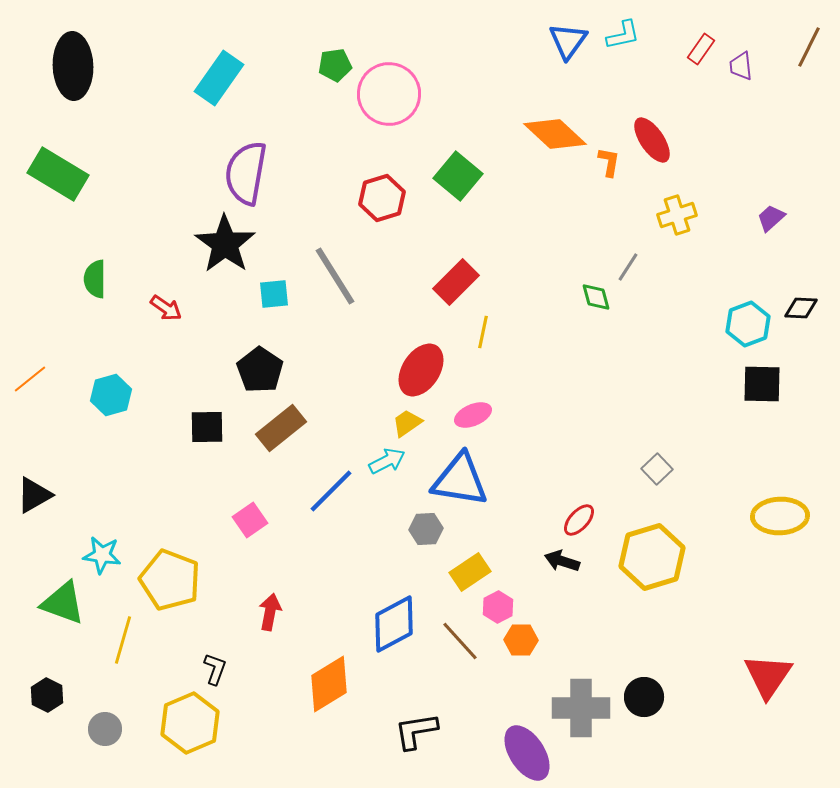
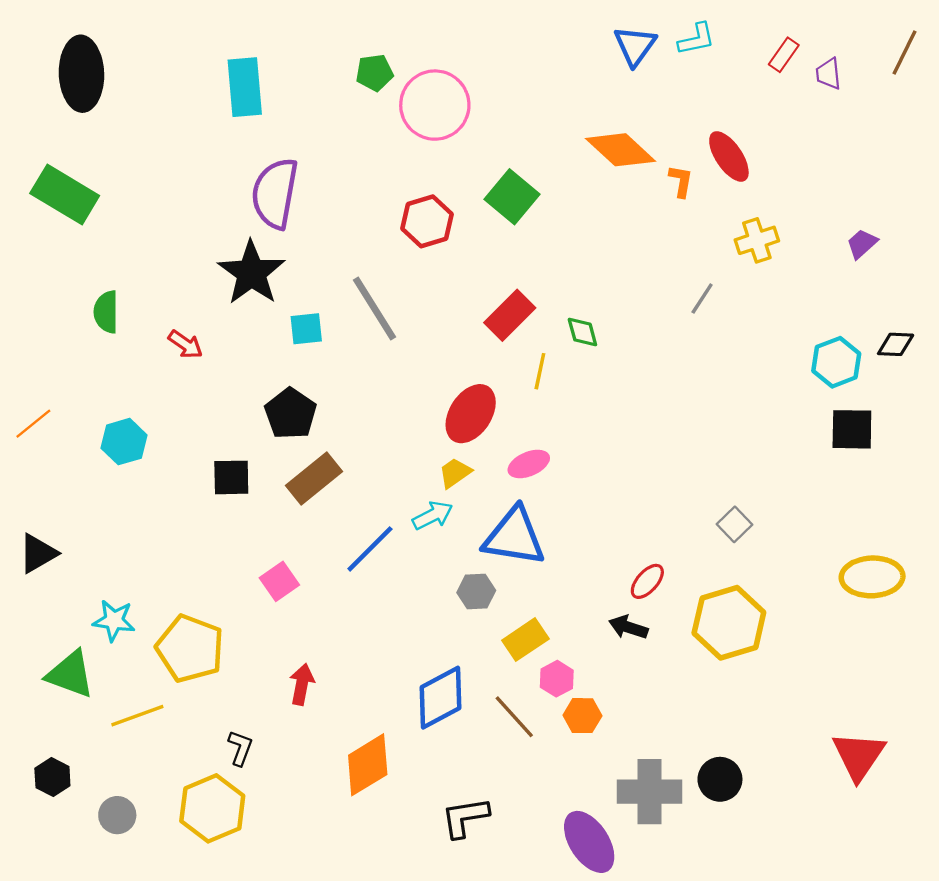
cyan rectangle: (219, 78) -> (245, 87), turned -40
green diamond: (596, 297) -> (582, 332), moved
yellow line: (123, 640) -> (137, 716), turned 54

